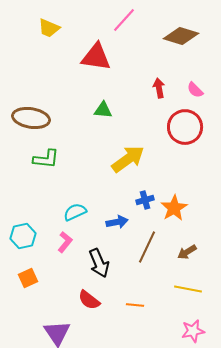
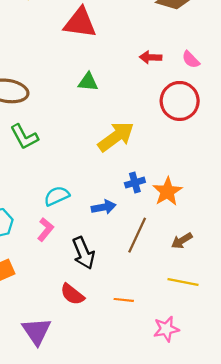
red arrow: (159, 88) -> (151, 57), turned -78
green L-shape: (46, 159) -> (24, 137), turned 56
pink star: (193, 331) -> (166, 329), moved

